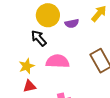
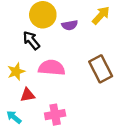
red triangle: (29, 86) -> (28, 95), moved

